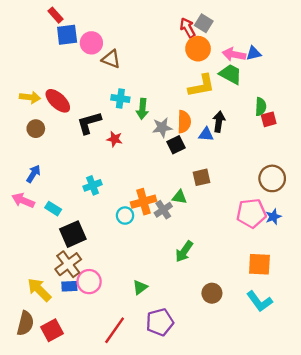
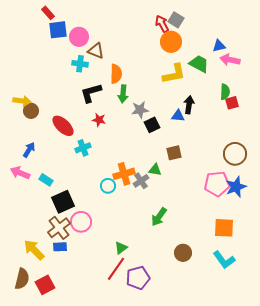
pink arrow: (234, 54) -> (230, 60), moved
yellow arrow: (30, 97) -> (22, 101), moved
cyan cross: (120, 98) -> (80, 64), moved
red ellipse: (58, 101) -> (63, 126), moved
orange semicircle: (184, 122) -> (116, 74), moved
black L-shape: (89, 123) -> (91, 93), moved
cyan cross: (93, 185) -> (83, 148), moved
blue star: (273, 217) -> (236, 187), size x1.5
pink circle: (89, 282) -> (81, 222), moved
red line: (115, 330) -> (116, 269), moved

